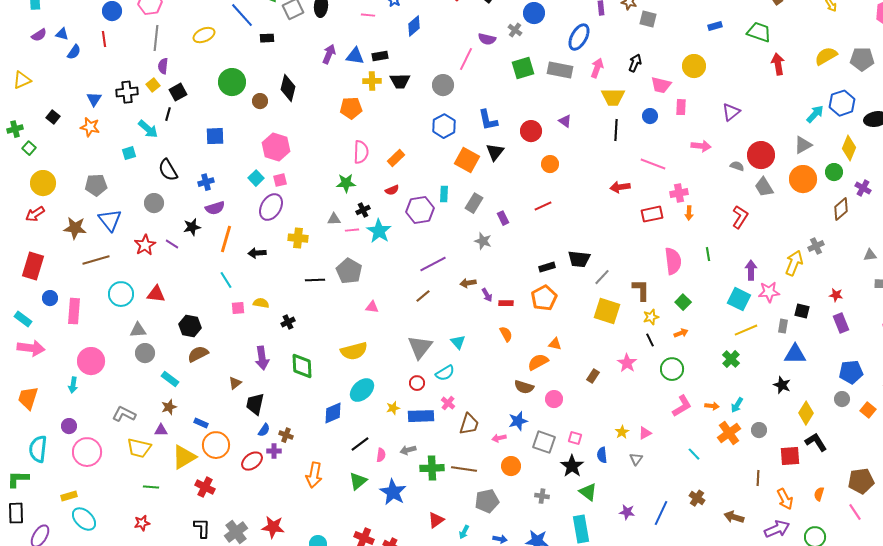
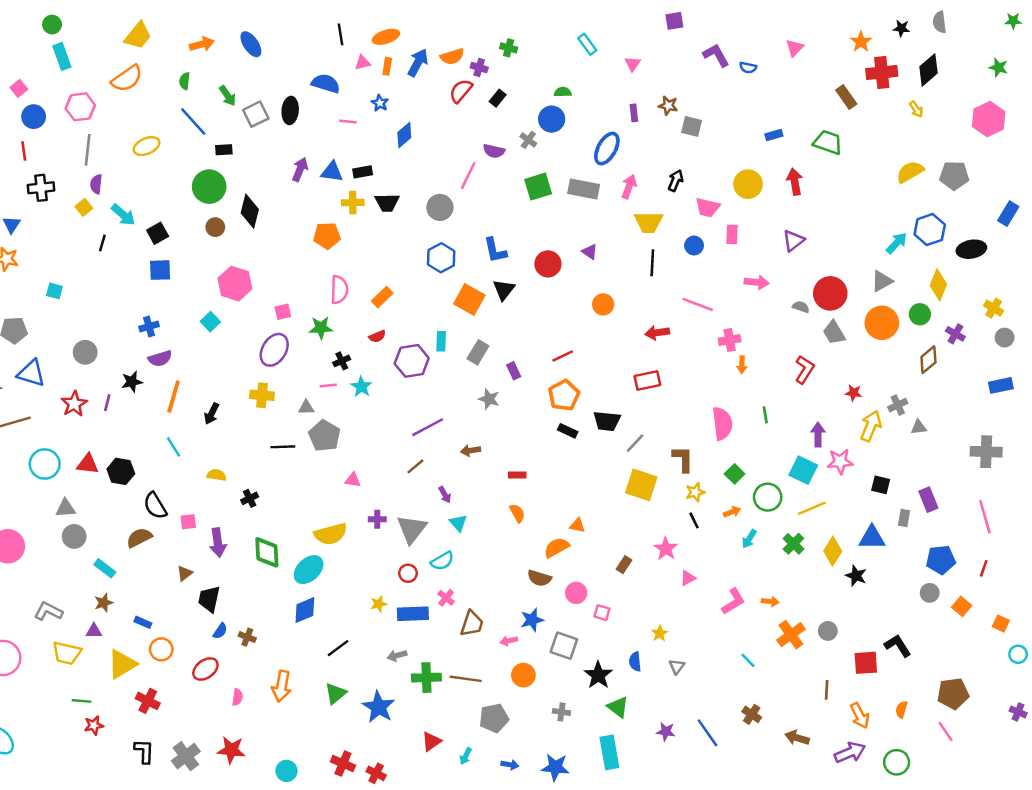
red arrow: (778, 64) -> (795, 182), moved
green circle: (232, 82) -> (209, 187), moved
black cross: (127, 92) -> (41, 188), moved
black square: (178, 92) -> (158, 233), moved
cyan arrow: (148, 129) -> (123, 215), moved
cyan square: (129, 153) -> (54, 291), turned 32
orange circle: (550, 164) -> (603, 304), moved
black semicircle: (168, 170) -> (155, 506), moved
pink square: (280, 180) -> (283, 312), moved
purple ellipse: (271, 207) -> (274, 350), moved
red rectangle: (652, 214) -> (647, 381), moved
gray triangle: (334, 219) -> (306, 408), moved
blue triangle: (110, 220) -> (31, 373), turned -35
cyan star: (379, 231) -> (361, 387), size x0.7
purple line: (172, 244) -> (107, 403), turned 72
black arrow: (257, 253) -> (212, 414), turned -60
gray triangle: (870, 255) -> (919, 427), moved
black rectangle: (547, 267) -> (568, 431), turned 42
purple arrow: (487, 295) -> (445, 495), moved
red star: (836, 295) -> (854, 393), moved
orange pentagon: (544, 298) -> (564, 395), moved
pink square: (238, 308) -> (188, 522), moved
black hexagon: (190, 326) -> (121, 471), moved
gray rectangle: (783, 326) -> (904, 518), moved
green circle: (672, 369) -> (768, 497), moved
cyan ellipse: (362, 390) -> (309, 570), moved
cyan arrow: (737, 405) -> (749, 539), moved
yellow diamond: (806, 413) -> (833, 551), moved
pink triangle: (645, 433) -> (688, 578), moved
pink square: (575, 438) -> (602, 613), moved
orange circle: (216, 445) -> (161, 649), size x0.7
purple cross: (274, 451) -> (377, 519), moved
pink semicircle: (381, 455) -> (237, 697), moved
blue line: (661, 513) -> (708, 733), turned -60
red star: (142, 523) -> (94, 725), moved

